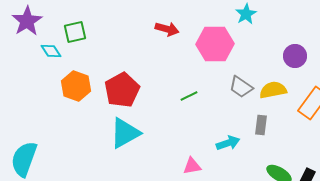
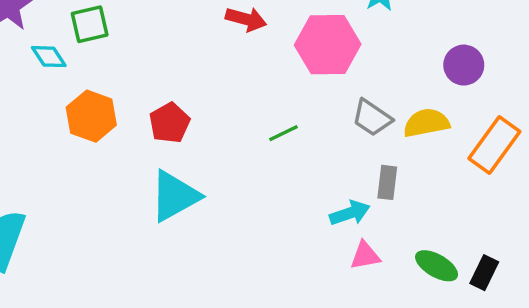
red pentagon: (122, 90) -> (170, 123), size x0.7
gray rectangle: (261, 125) -> (387, 182), moved
pink triangle: (192, 166) -> (365, 256), moved

